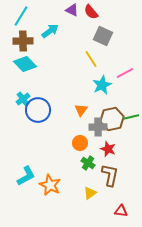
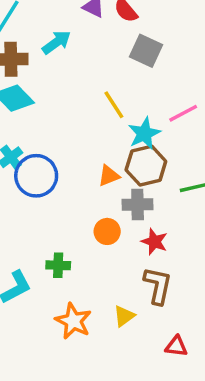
yellow line: (91, 59) -> (114, 105), moved
orange triangle: (81, 110) -> (109, 176), turned 32
brown hexagon: (112, 119) -> (146, 166), moved
green cross: (88, 163) -> (58, 265), moved, turned -32
orange star: (50, 185) -> (73, 321), moved

